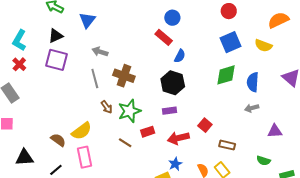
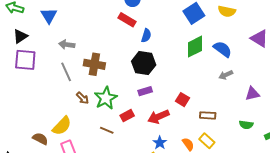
blue semicircle: (253, 82) -> (222, 49), turned 132

